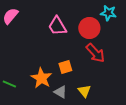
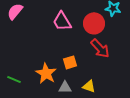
yellow triangle: (84, 91) -> (89, 86), turned -32
gray triangle: (60, 92) -> (65, 87), turned -32

